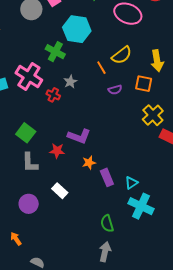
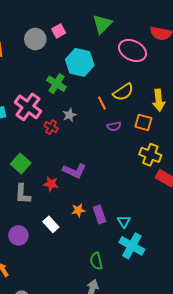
yellow cross: (153, 115) -> (150, 155), turned -30
orange star: (89, 163) -> (78, 210), moved
cyan triangle: (131, 183) -> (124, 222), turned -32

